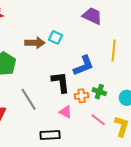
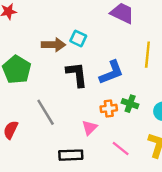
black L-shape: (61, 82) -> (77, 74), moved
pink triangle: (66, 112) -> (90, 128), turned 48
pink line: (98, 120) -> (121, 148), moved

